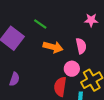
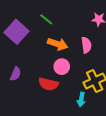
pink circle: (72, 69) -> (62, 67), moved
red semicircle: (60, 87) -> (48, 84), moved, turned -90

